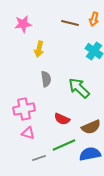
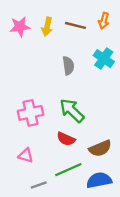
yellow arrow: (39, 49) -> (47, 27), moved
gray semicircle: (46, 79) -> (68, 66), moved
green arrow: (79, 88) -> (72, 111), moved
pink cross: (24, 109) -> (30, 113), moved

